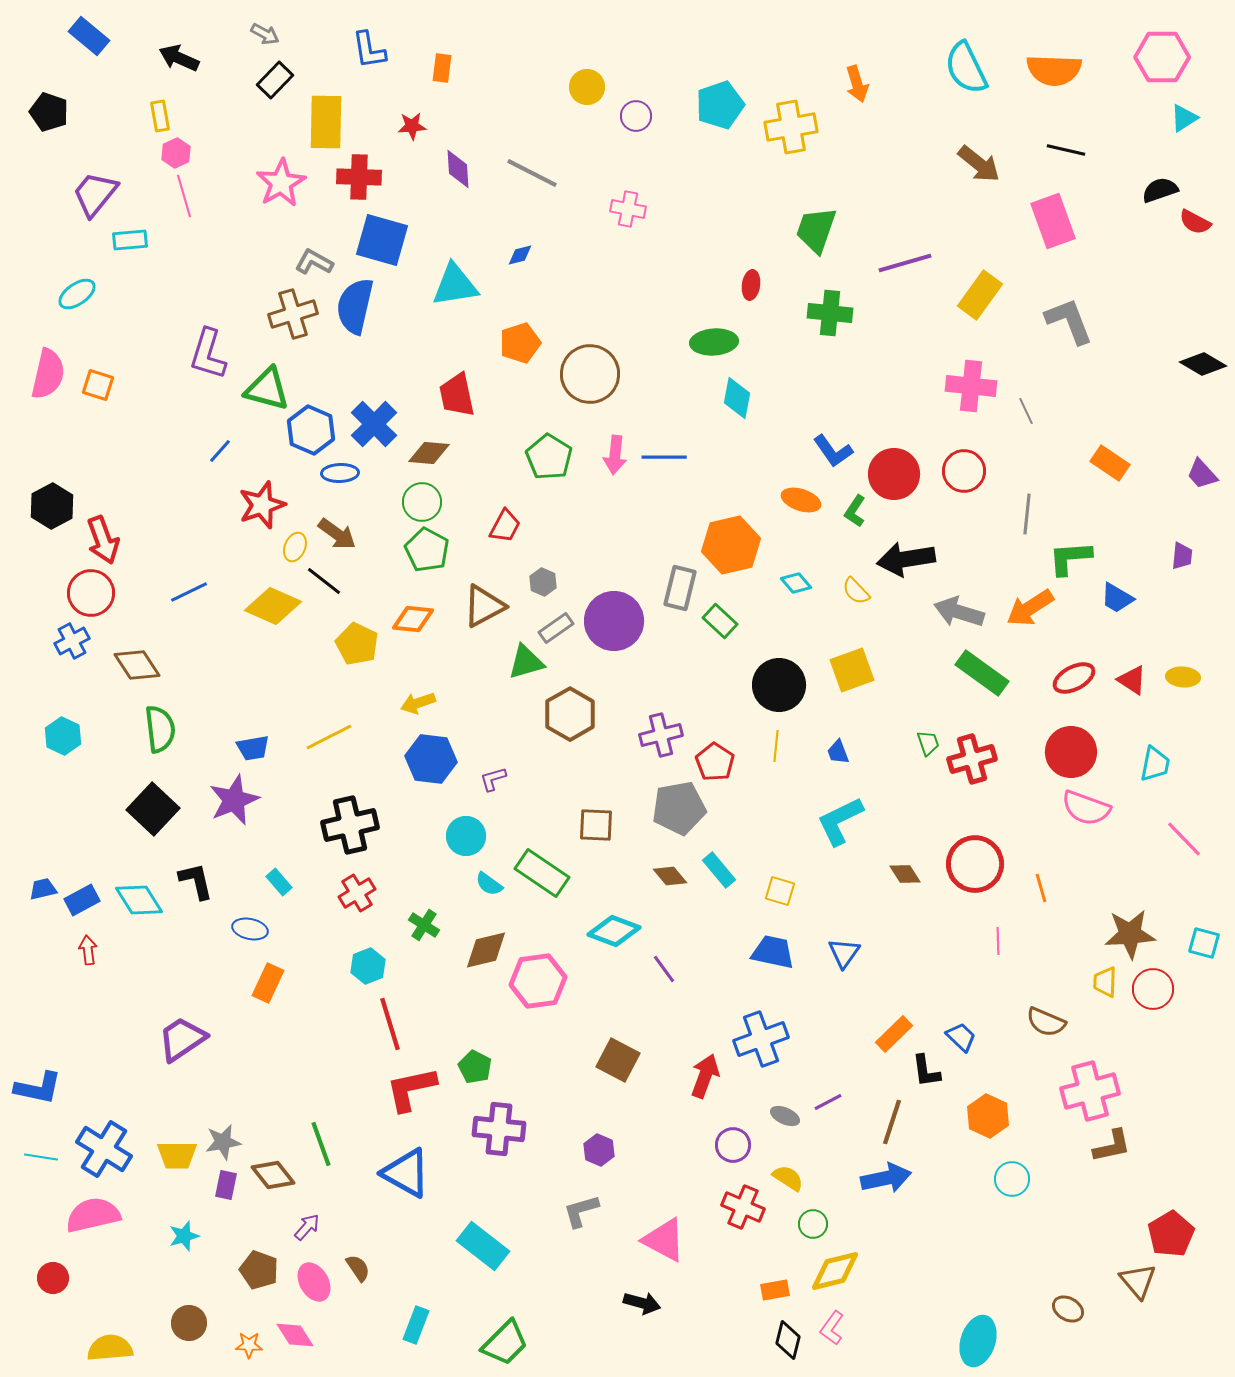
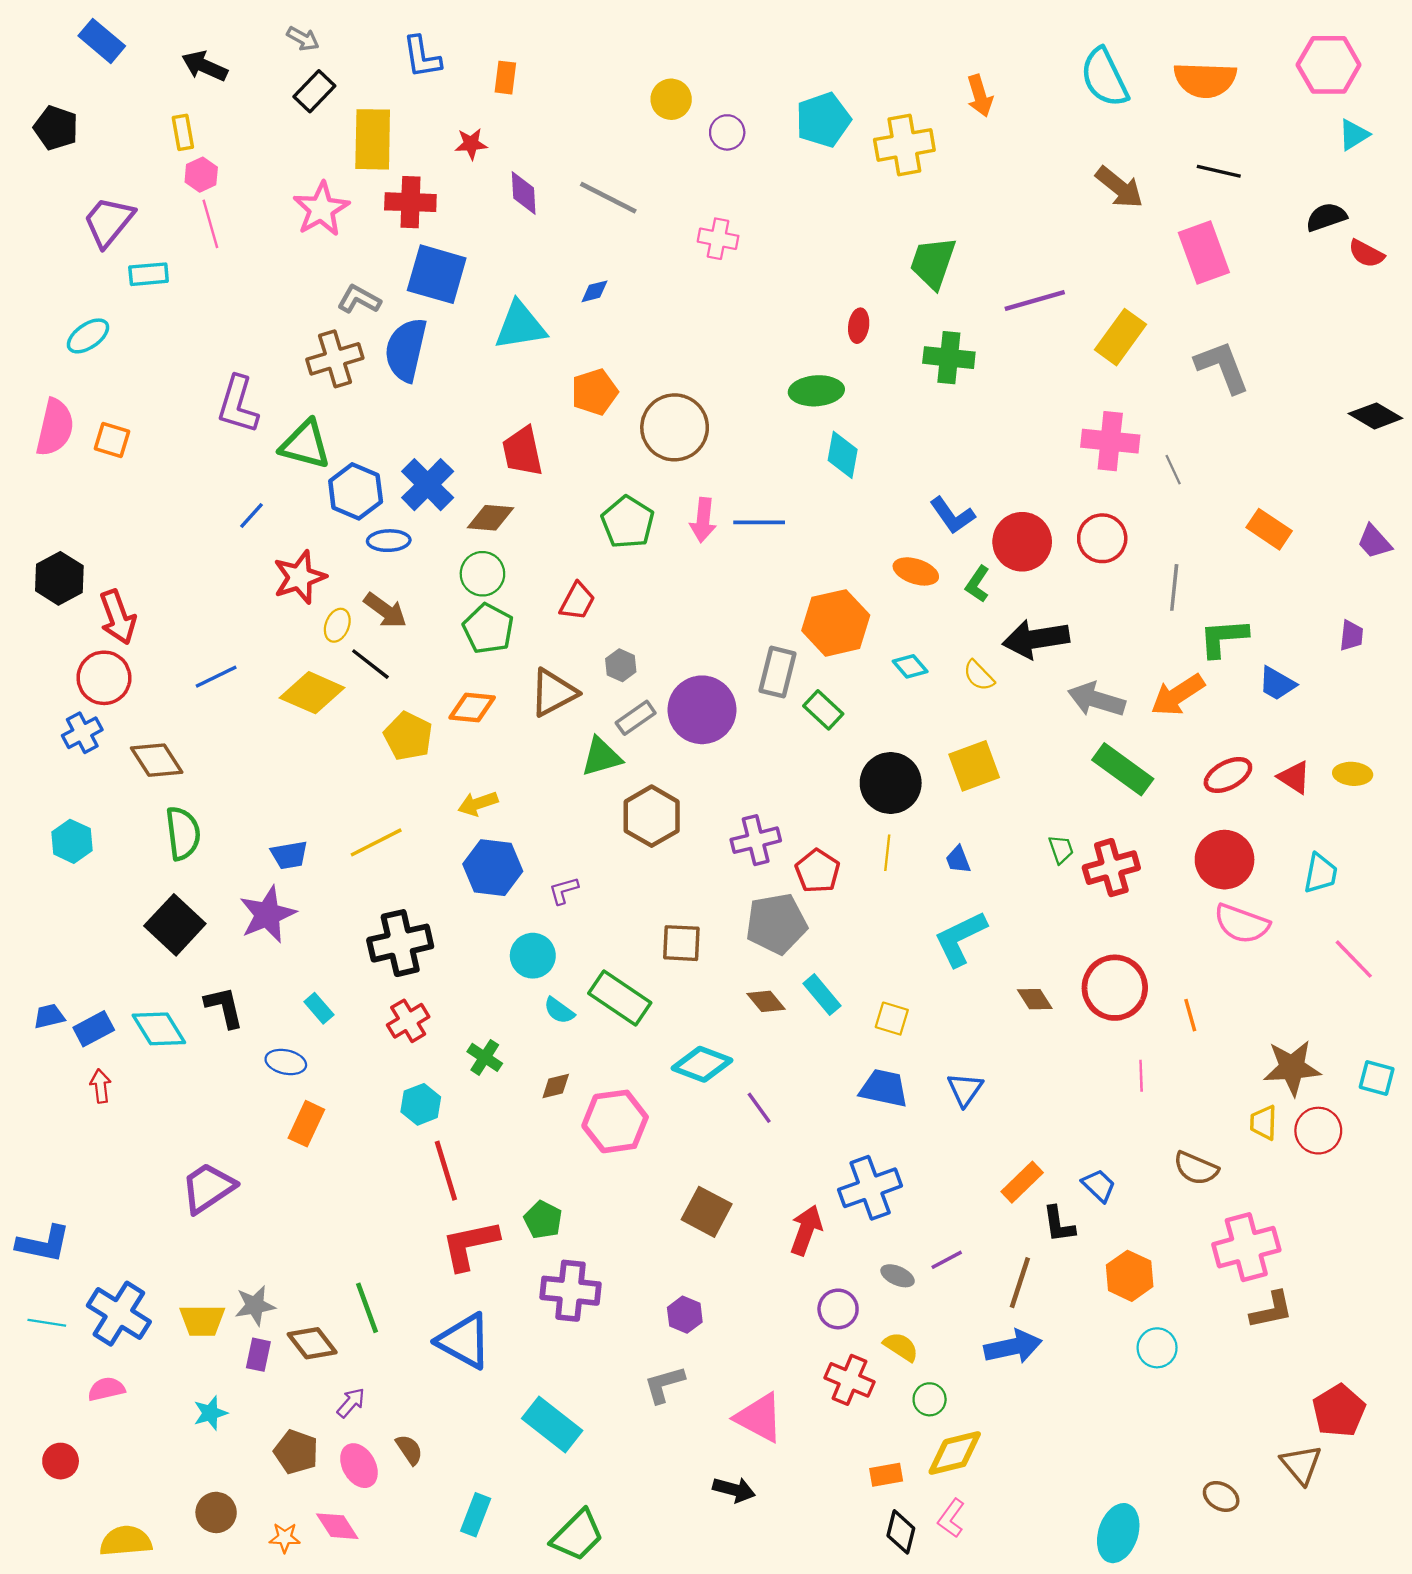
brown diamond: (486, 950) -> (556, 1086), size x0.6
pink semicircle: (93, 1215) -> (106, 1389), size x0.6

